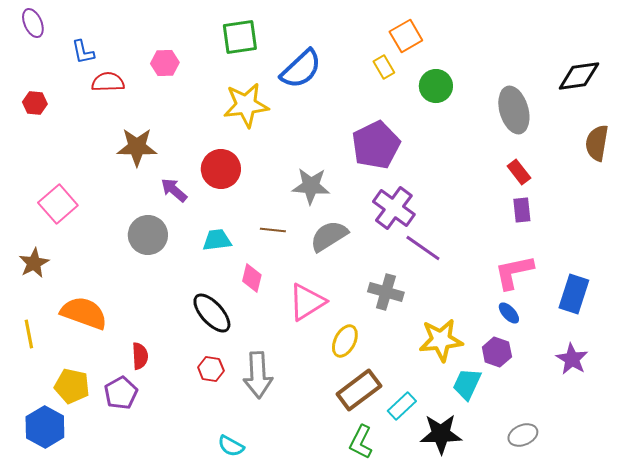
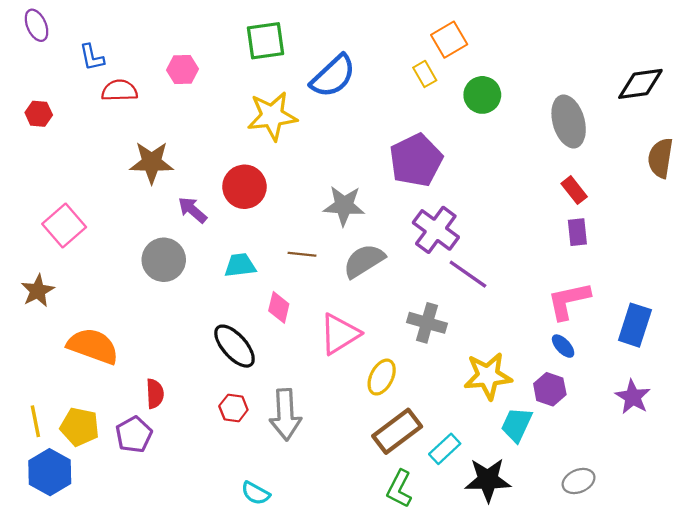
yellow line: (29, 334) -> (35, 421), moved

